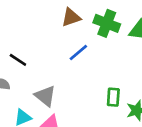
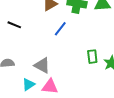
black line: (18, 60) -> (14, 25), moved

